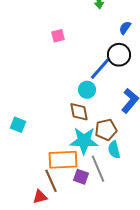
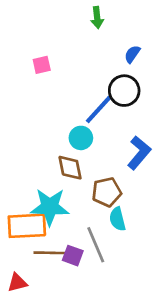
cyan star: (84, 141) -> (50, 207), moved
orange rectangle: (63, 160) -> (27, 226), moved
brown line: (51, 181) -> (50, 253), moved, turned -65

